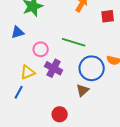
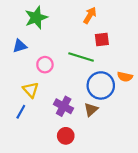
red square: (108, 16) -> (102, 39), moved
purple cross: (54, 68) -> (64, 106), moved
yellow triangle: (28, 72) -> (31, 90), turned -49

